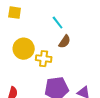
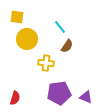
yellow circle: (24, 49) -> (27, 39), moved

